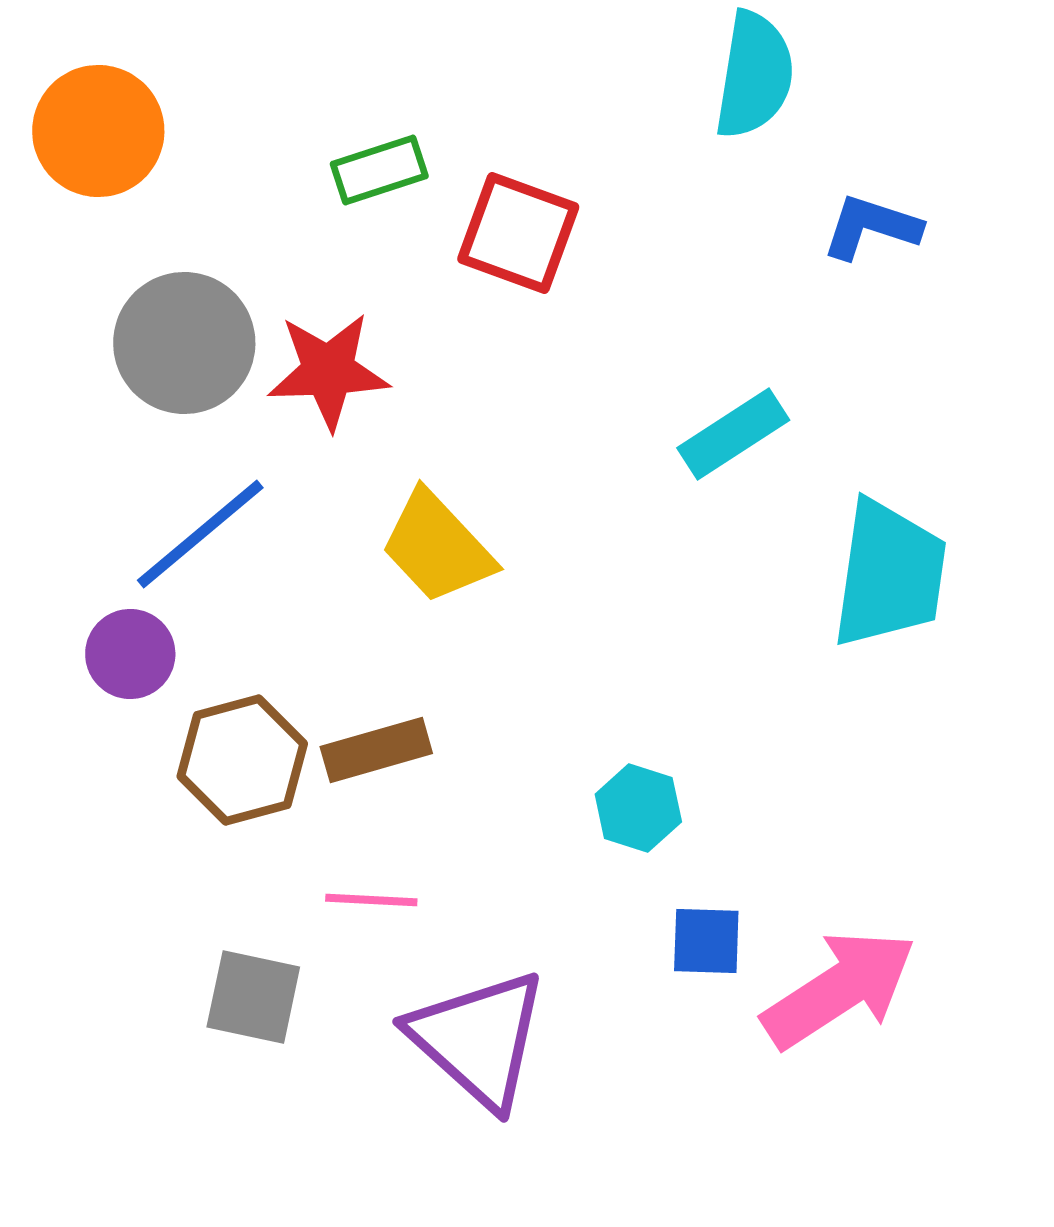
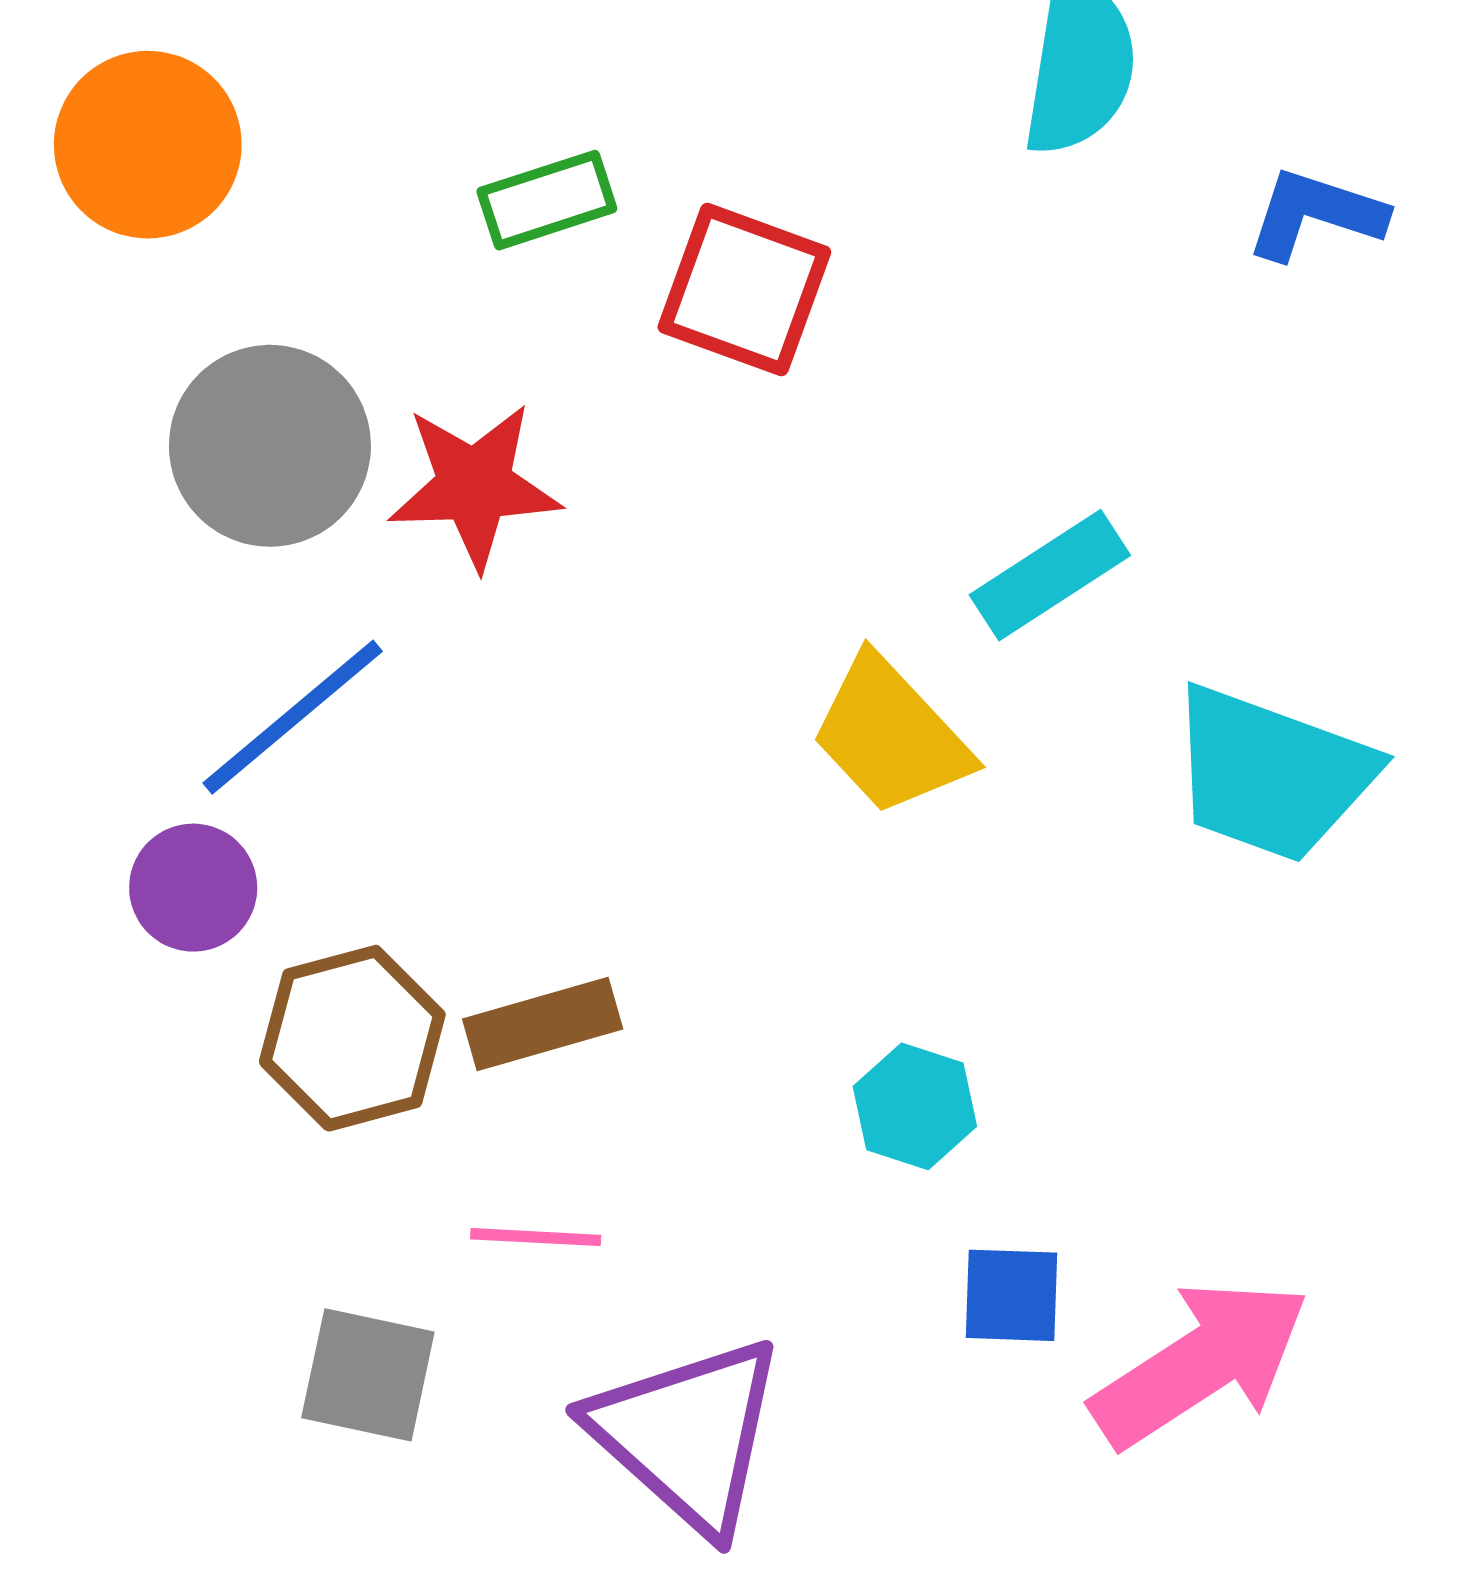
blue L-shape: (871, 227) -> (1315, 214), moved
yellow trapezoid: (437, 547) -> (891, 736), moved
cyan trapezoid: (889, 574) -> (1271, 774), turned 102

